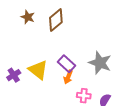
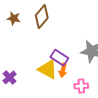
yellow triangle: (38, 70) -> (48, 69), moved

